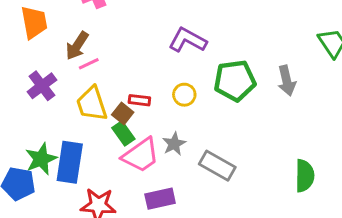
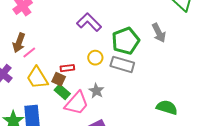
purple L-shape: (188, 40) -> (89, 22), turned 30
gray rectangle: (217, 166) -> (122, 64), moved
green semicircle: (305, 176) -> (167, 107), moved, turned -60

